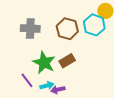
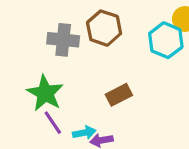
brown hexagon: (67, 29) -> (104, 28), moved
green star: (44, 63) -> (45, 93), moved

